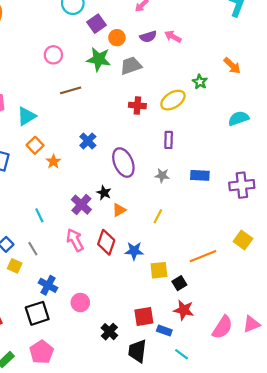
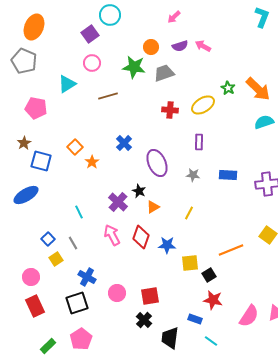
purple square: (96, 24) -> (90, 34), moved
orange arrow: (232, 66) -> (258, 89), moved, size x1.5
cyan triangle: (26, 116) -> (67, 84), moved
yellow square: (15, 266) -> (56, 259), turned 32
red square: (144, 317) -> (150, 296), moved

